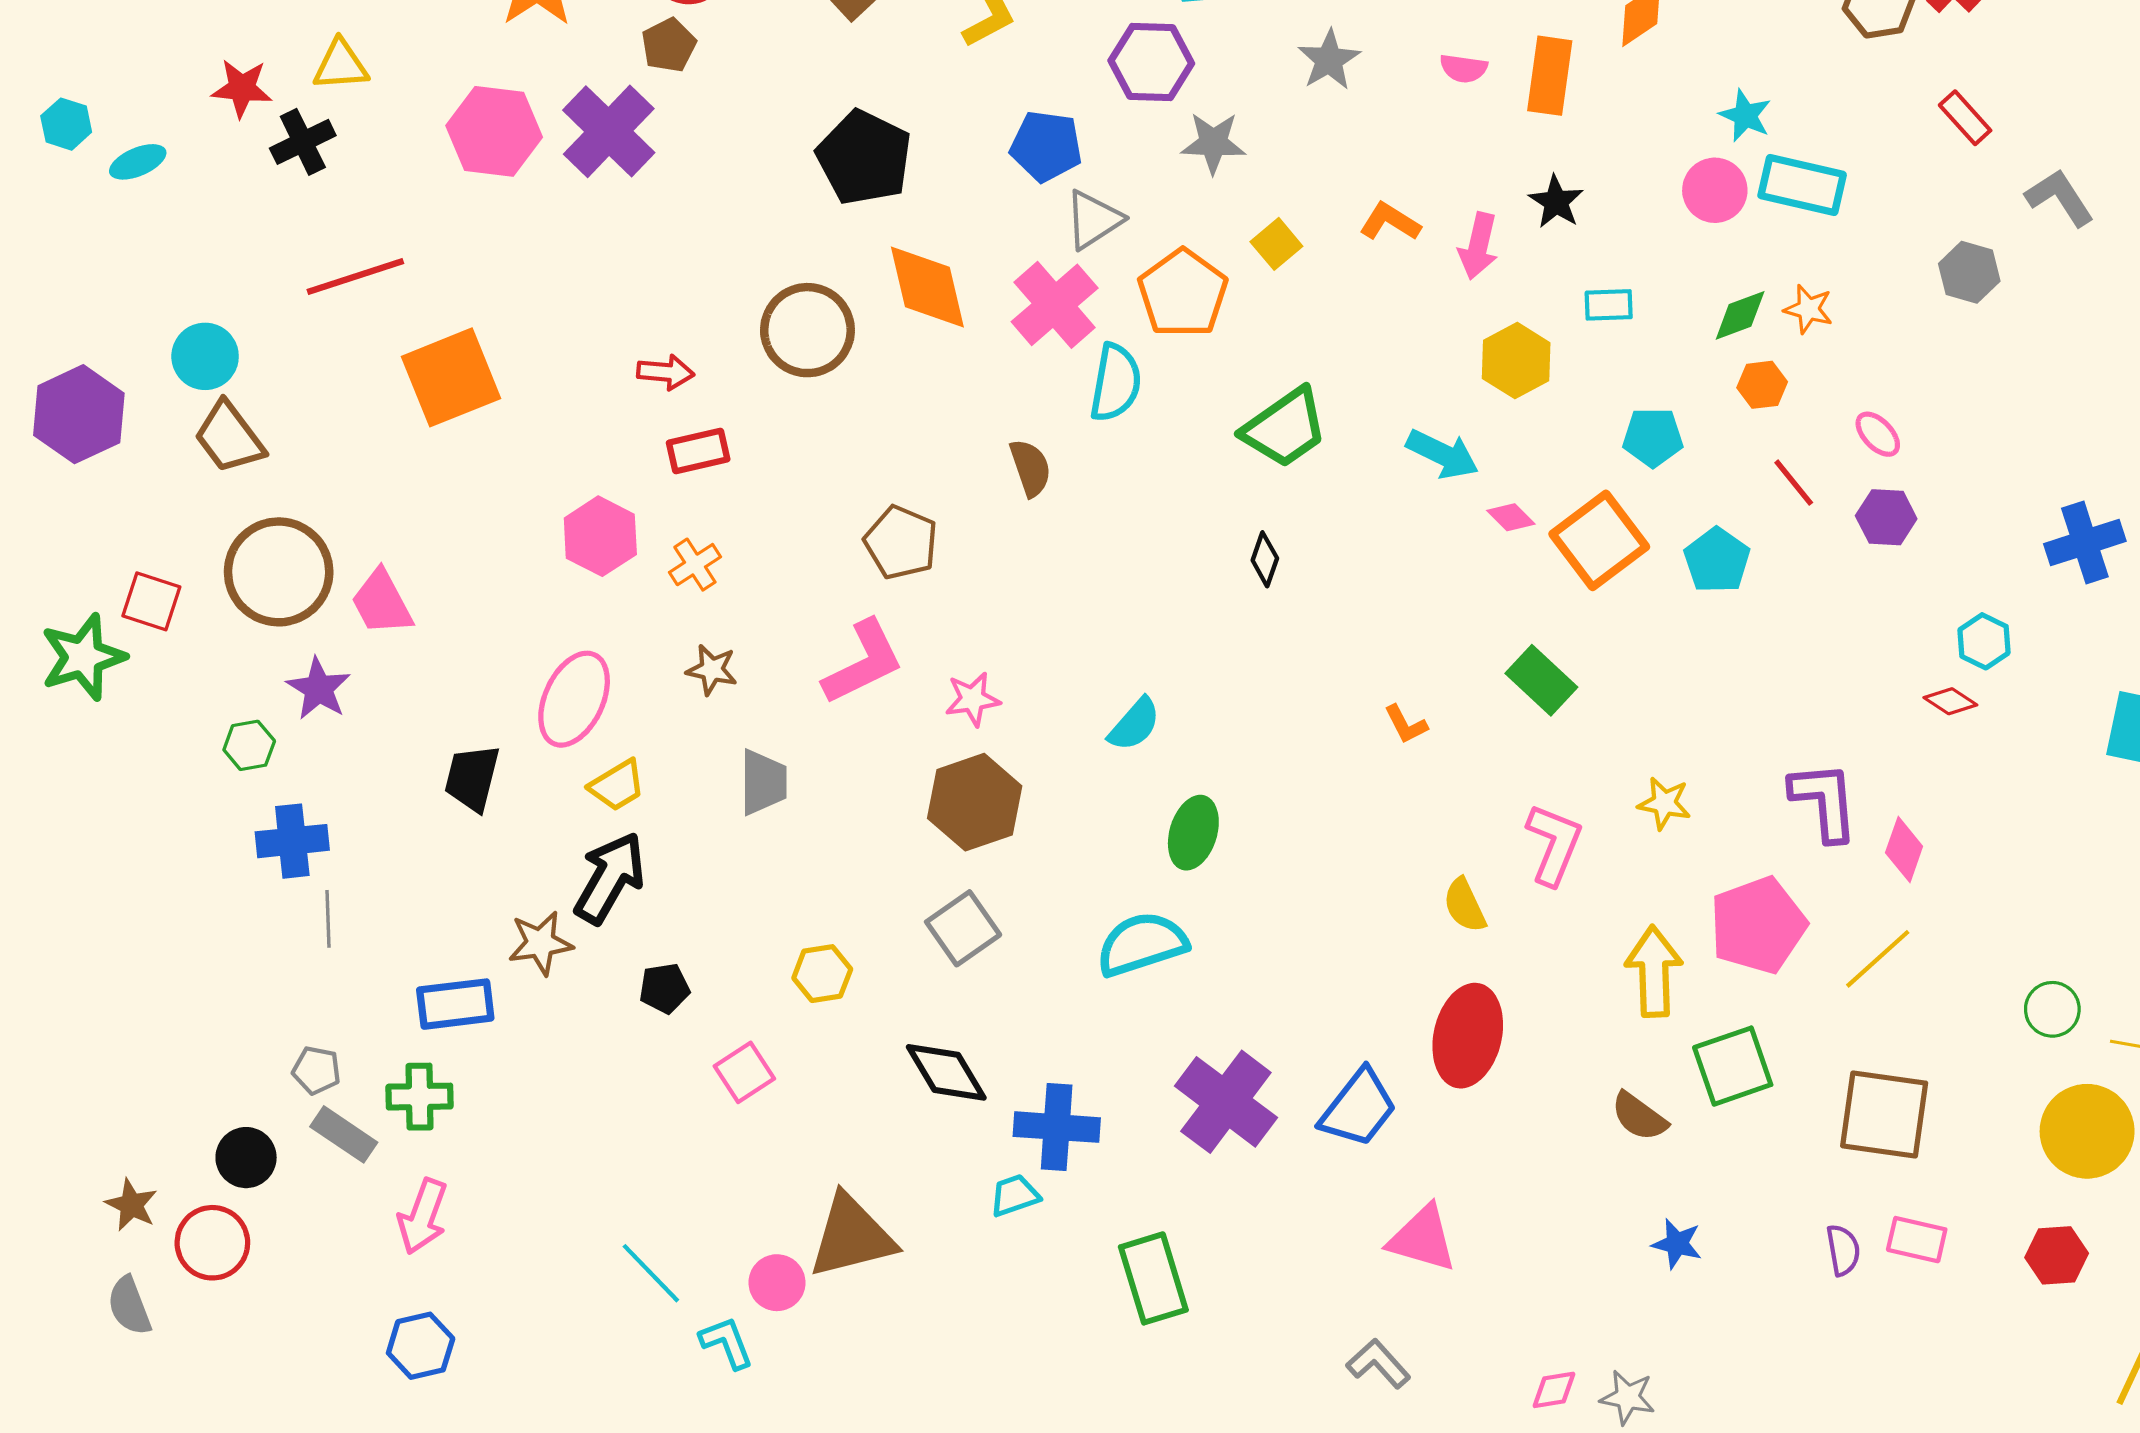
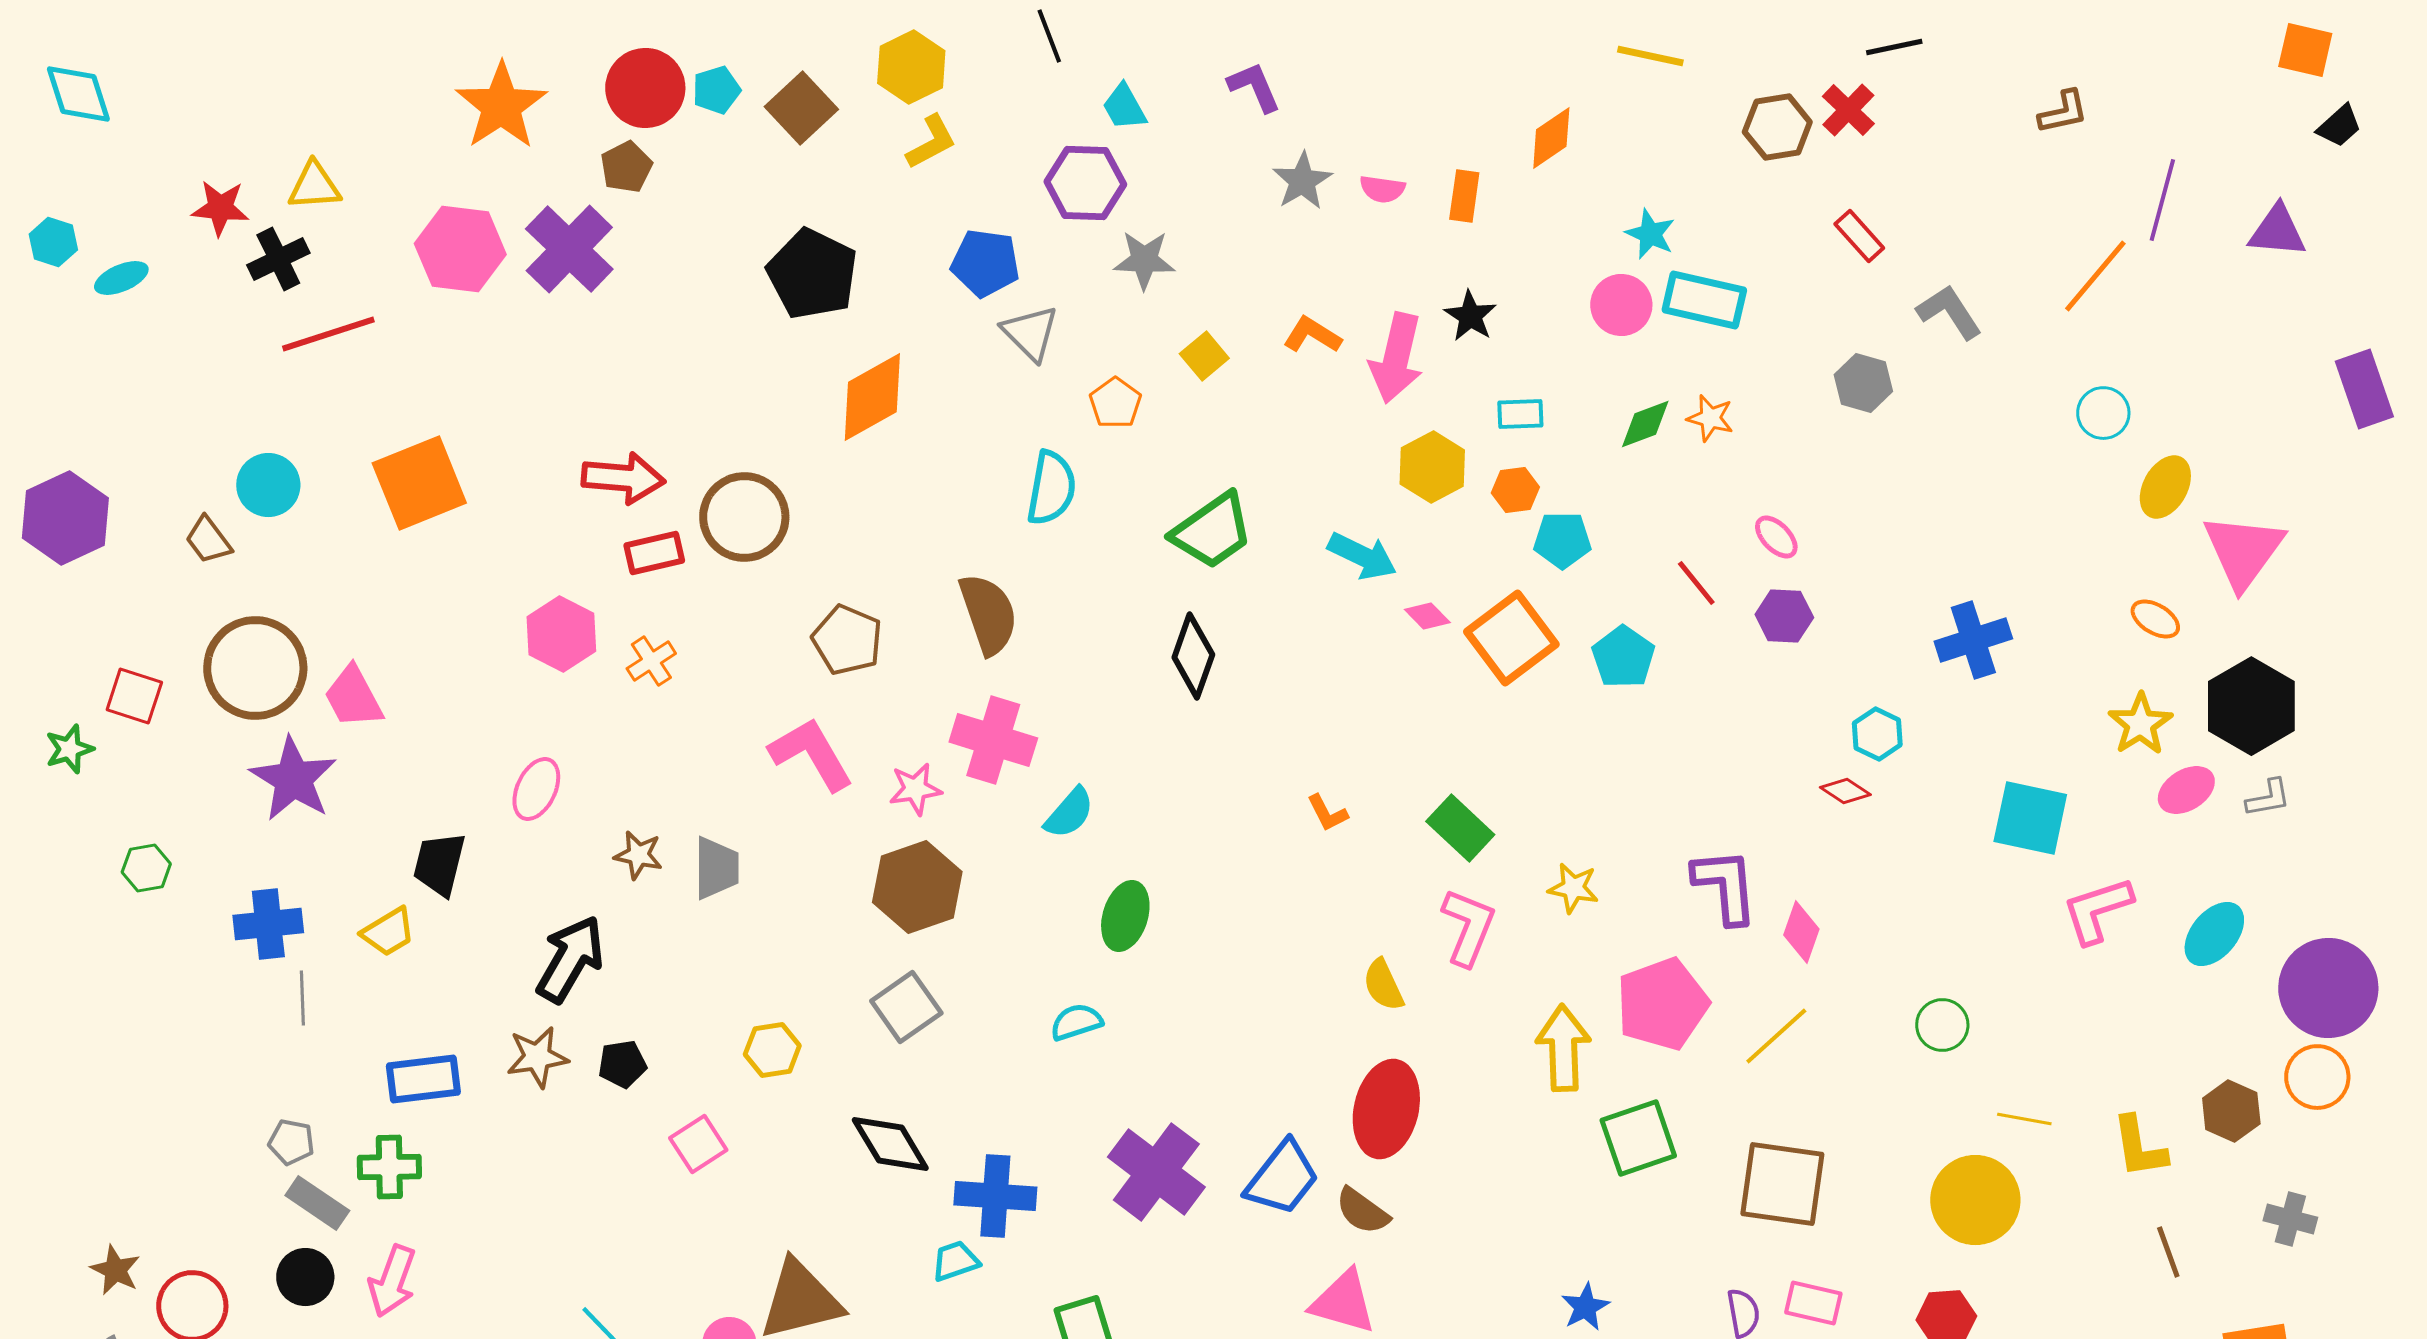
gray star: (1329, 60) -> (1302, 181), moved
orange rectangle: (1550, 76) -> (1464, 196), size x0.7
gray triangle: (1093, 220) -> (1030, 333), turned -42
pink arrow: (1478, 246) -> (1396, 358), size x1.4
red line: (355, 276) -> (328, 334), moved
orange diamond: (927, 287) -> (872, 397), turned 74
orange pentagon: (1183, 293) -> (1115, 403), size x0.6
pink cross: (1055, 305) -> (993, 740), moved, turned -32
brown circle: (807, 330) -> (744, 517), moved
cyan circle: (205, 356) -> (268, 485), moved
red arrow: (666, 372) -> (623, 478), size x1.5
orange hexagon: (1762, 385) -> (1515, 490), moved
brown trapezoid: (229, 437) -> (208, 540), size x0.7
brown semicircle: (1030, 468) -> (988, 614), moved, size x1.5
black diamond: (1265, 559) -> (1193, 656), size x1.6
green star: (83, 657) -> (69, 749), size x0.6
pink L-shape: (863, 662) -> (811, 754), turned -94
brown star: (712, 670) -> (638, 855), moved
green rectangle: (1541, 680) -> (1460, 828), moved
purple star: (319, 689) -> (293, 779), size x1.4
pink ellipse: (574, 699) -> (536, 789), size x0.7
green hexagon: (249, 745) -> (146, 868), moved
yellow trapezoid: (617, 785) -> (388, 932), moved
brown star: (540, 943) -> (537, 1057), moved
cyan semicircle: (1142, 944) -> (1076, 1022), size x0.6
green circle: (2052, 1009) -> (1942, 1025), moved
brown semicircle: (1639, 1117) -> (1362, 1211), moved
black circle: (246, 1158) -> (305, 1277), moved
blue star: (1677, 1244) -> (1585, 1307), turned 30

